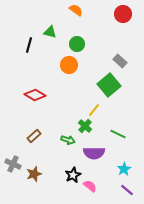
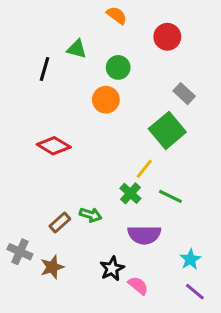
red circle: (123, 14) -> (167, 37), moved
green line: (118, 134) -> (170, 196), moved
brown rectangle: (34, 136) -> (60, 223), moved
green arrow: (68, 140) -> (91, 215), moved

